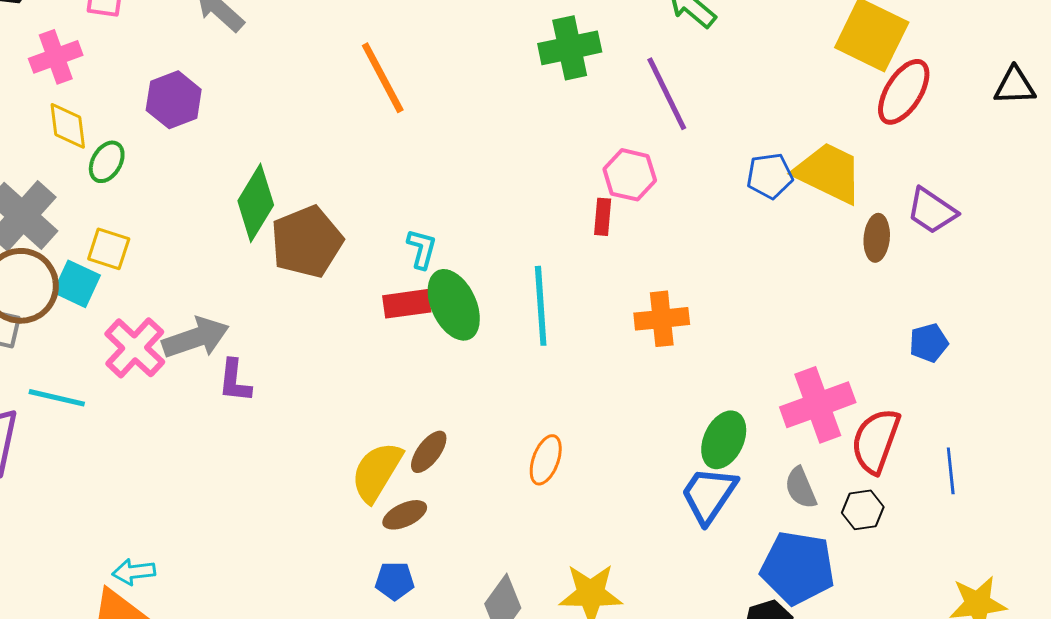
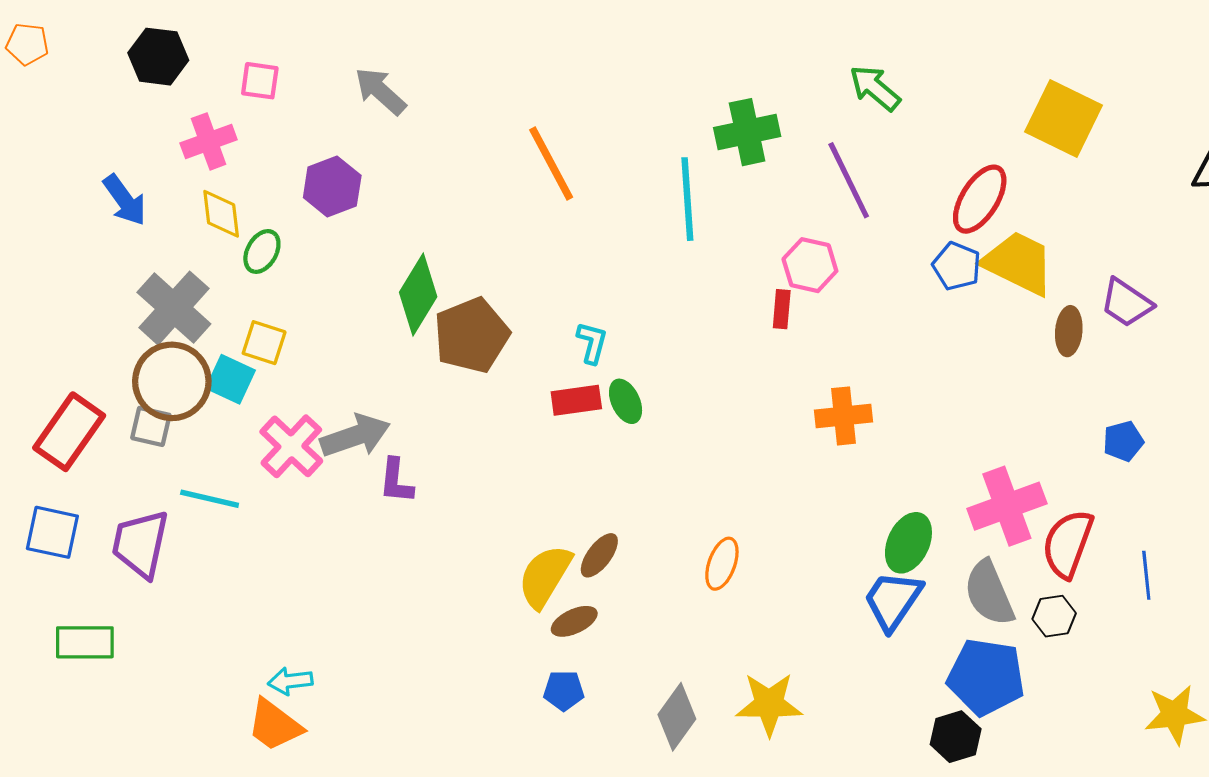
red ellipse: (904, 92) -> (980, 199), moved
blue pentagon: (770, 176) -> (957, 266), turned 30
green ellipse: (454, 305) -> (626, 401), size x0.6
cyan line: (541, 306) -> (687, 199), moved
gray semicircle: (801, 488) -> (989, 593), size x1.5

